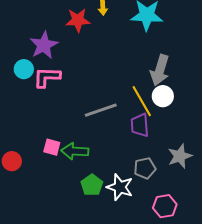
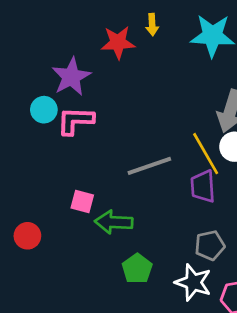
pink square: (52, 147) -> (82, 202), moved
white star: (120, 187) -> (193, 282), moved

